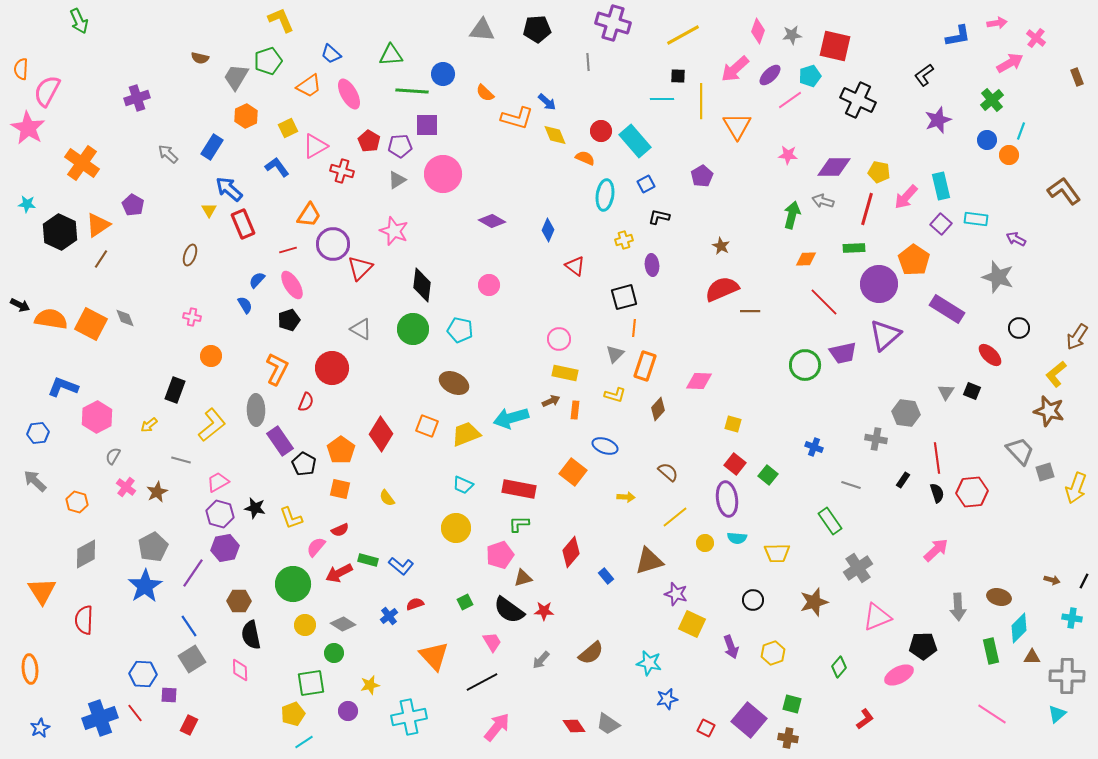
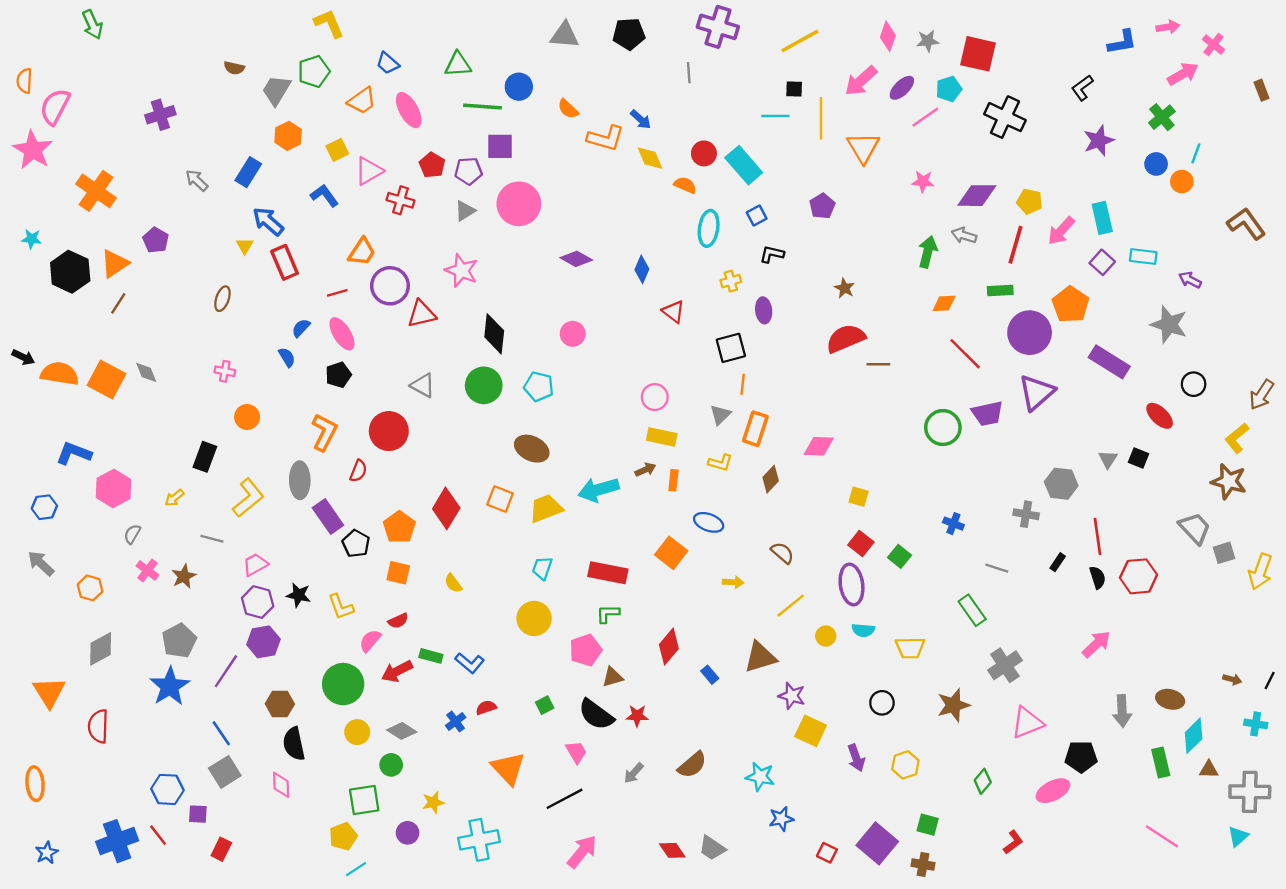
red triangle: (360, 268) -> (422, 314), turned 32
cyan trapezoid: (463, 485) -> (542, 568), turned 85

